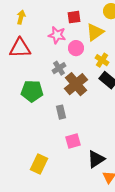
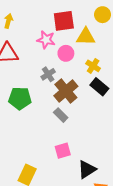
red square: (74, 17) -> (64, 21), size x1.5
yellow triangle: (95, 32) -> (86, 37), turned 36
gray rectangle: (61, 112) -> (61, 115), moved, turned -32

